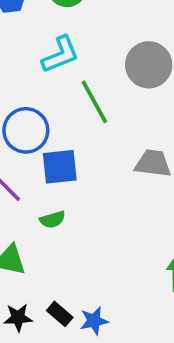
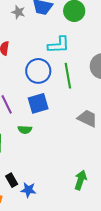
blue circle: (26, 130) -> (38, 71), moved
blue square: (60, 167) -> (38, 103), turned -30

